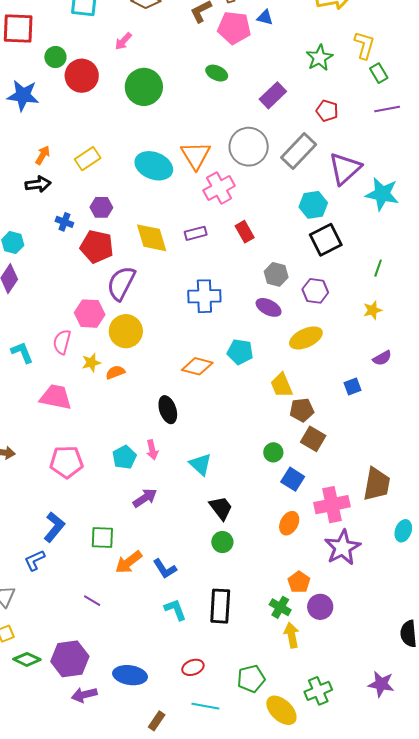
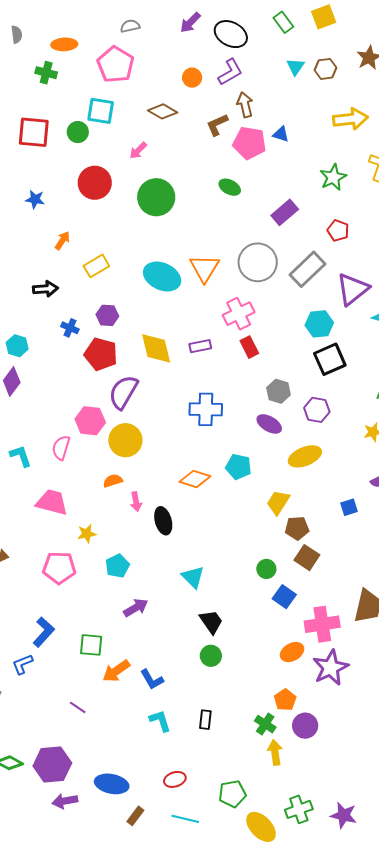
green circle: (55, 57) -> (78, 132), moved
blue star: (23, 95) -> (35, 199), size x0.6
orange arrow: (43, 155) -> (62, 240), moved
pink cross: (219, 188) -> (239, 314), moved
yellow star: (91, 363) -> (87, 534), moved
yellow trapezoid: (281, 385) -> (278, 502), turned 52
pink arrow: (152, 450) -> (136, 502), moved
orange ellipse: (289, 523) -> (292, 652), moved, turned 30
black rectangle: (220, 606) -> (205, 720), size x0.6
purple star: (381, 684) -> (344, 815), moved
brown rectangle: (157, 721) -> (135, 816), moved

